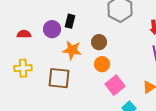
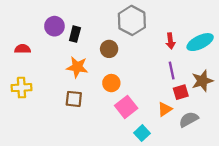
purple circle: (52, 29) -> (54, 26), moved
brown circle: (99, 42) -> (109, 49), moved
brown square: (59, 78) -> (74, 99), moved, size x0.7

